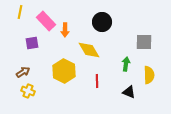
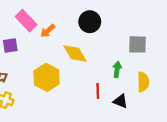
orange arrow: (65, 30) -> (48, 31), turned 48
red line: (97, 81) -> (98, 91), moved

